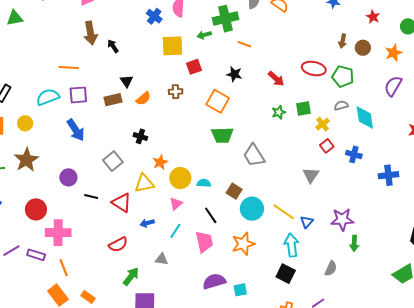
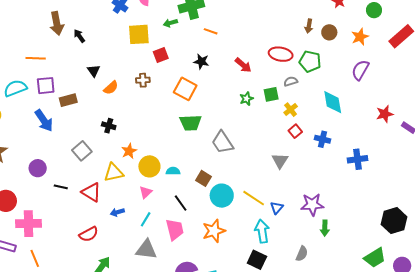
brown rectangle: (113, 100) -> (68, 100), moved
gray semicircle: (341, 105) -> (291, 81), moved
gray triangle: (162, 259) -> (146, 250), moved, size x1.6

